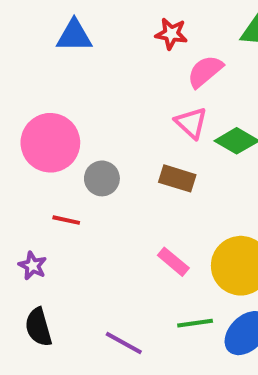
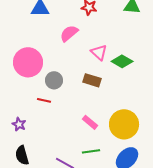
pink semicircle: (205, 71) -> (69, 33), moved
red line: (66, 220) -> (44, 100), moved
green line: (195, 323) -> (91, 151), moved

